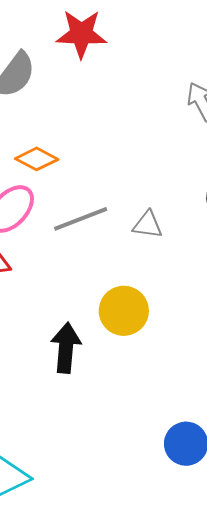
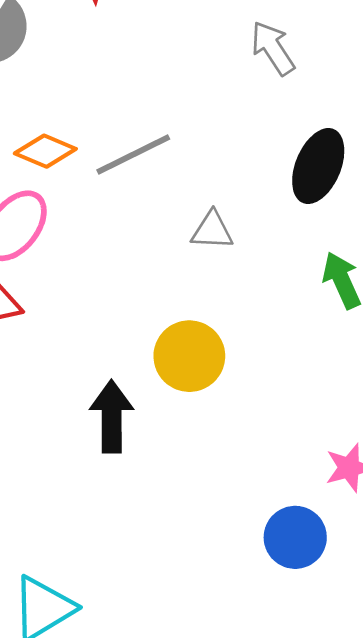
gray line: (81, 219) -> (133, 154), moved

